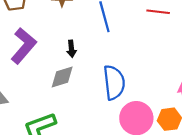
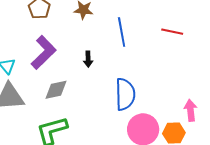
gray diamond: (62, 77) -> (56, 90), moved

